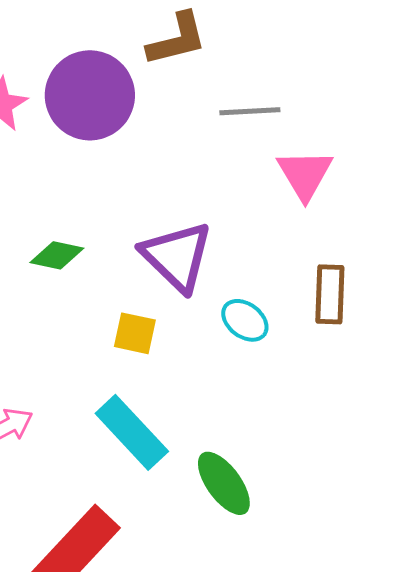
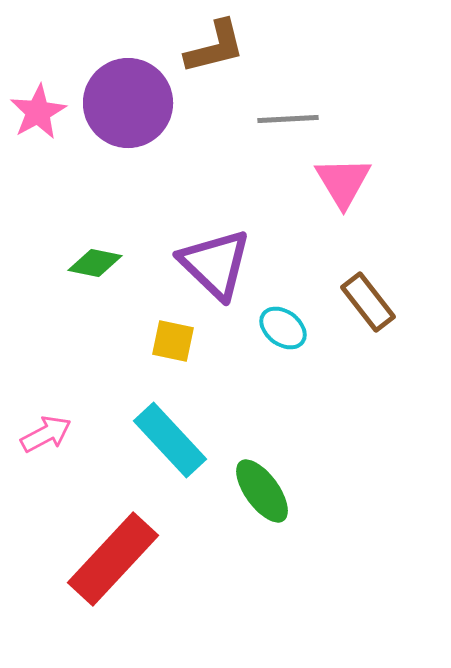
brown rectangle: (330, 294) -> (368, 302), turned -40

